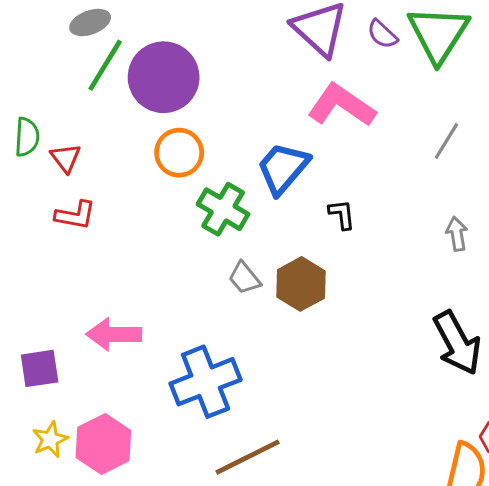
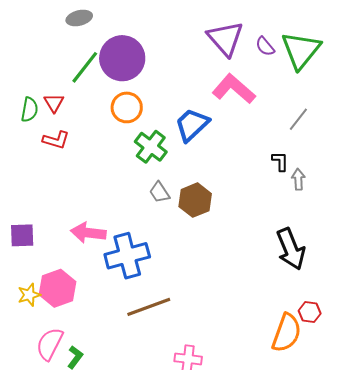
green line: (105, 65) -> (85, 67), moved
green semicircle: (27, 137) -> (29, 110), moved
black L-shape: (342, 214) -> (280, 161), moved
pink arrow: (114, 334) -> (88, 233), moved
yellow star: (50, 440) -> (29, 295), moved

